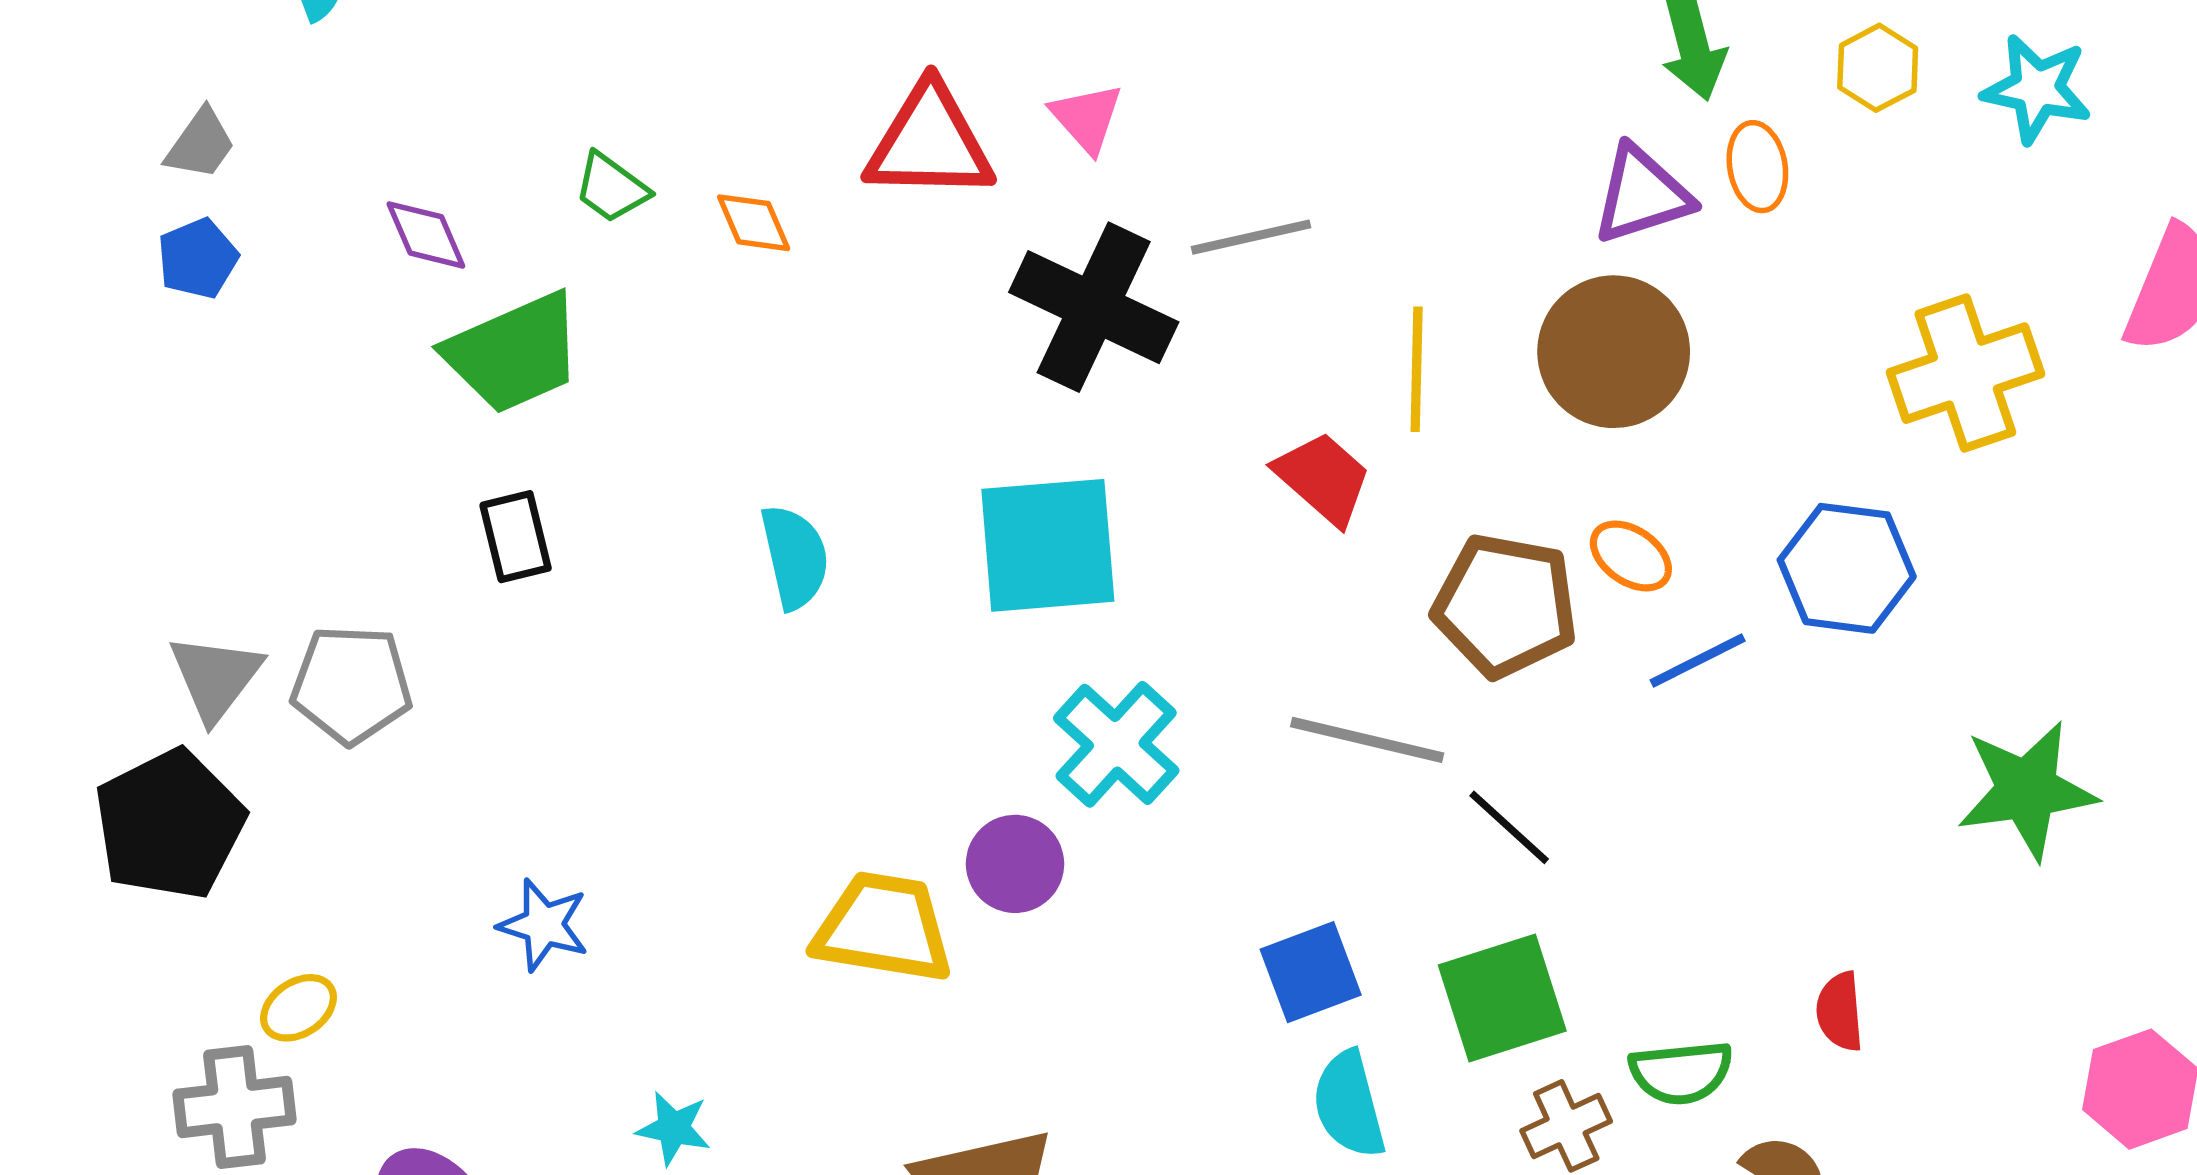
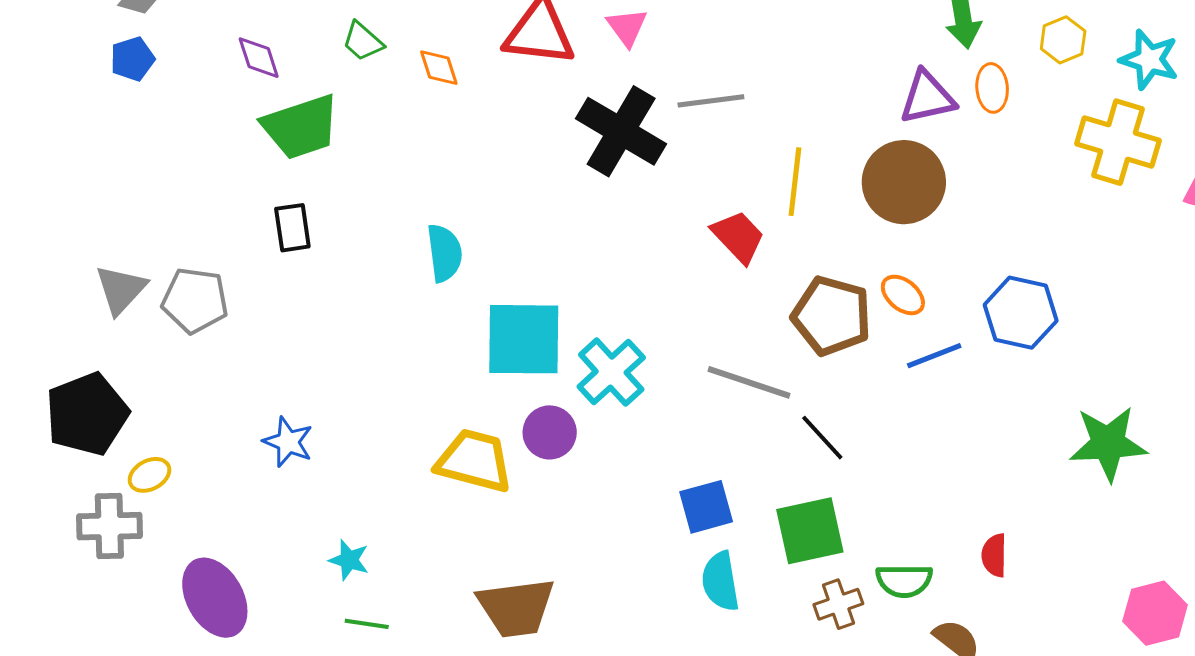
yellow cross: (1965, 373) -> (1118, 142), moved, turned 30
cyan square: (1048, 545) -> (524, 339), moved
black pentagon: (170, 824) -> (87, 414), moved

